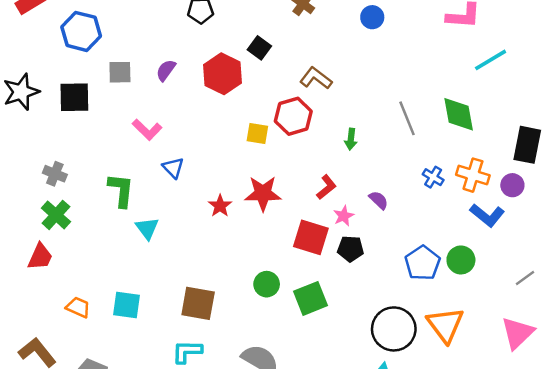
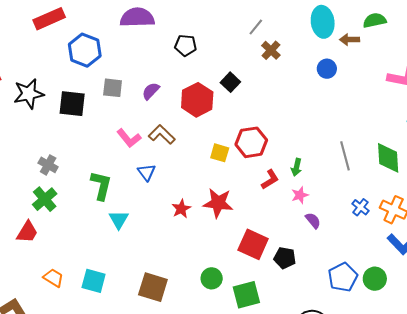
brown L-shape: (316, 78) -> (162, 135), moved
red L-shape: (326, 187) -> (270, 179), moved
pink star: (344, 216) -> (300, 195), moved

